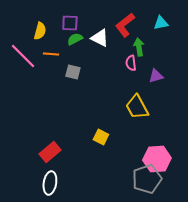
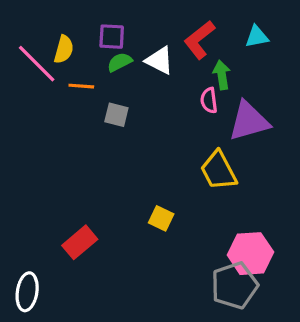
pink line: (23, 56) -> (37, 64), moved
purple triangle: (156, 76) -> (249, 121), size x1.8
white ellipse: (50, 183) -> (27, 292), moved

